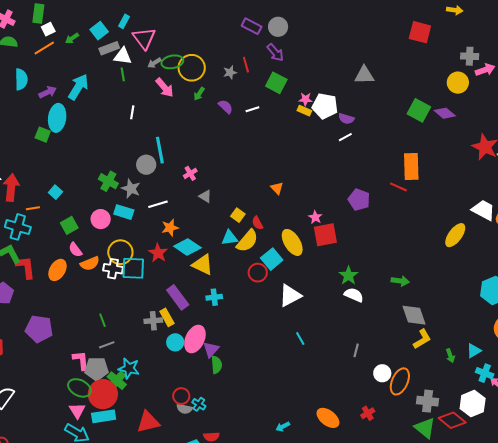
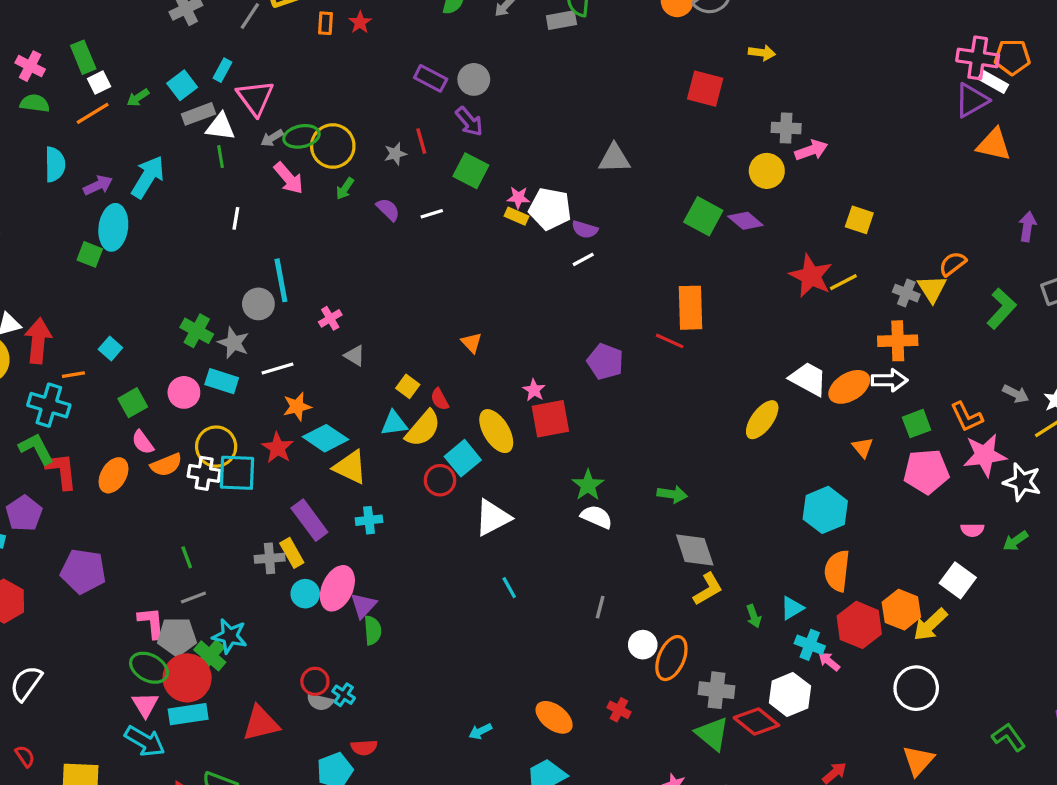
green rectangle: (38, 14) -> (83, 57), turned -30
red cross: (368, 413) -> (619, 710), turned -32

